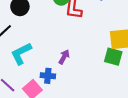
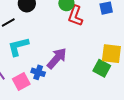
purple arrow: (64, 57) -> (57, 58), size x1.6

